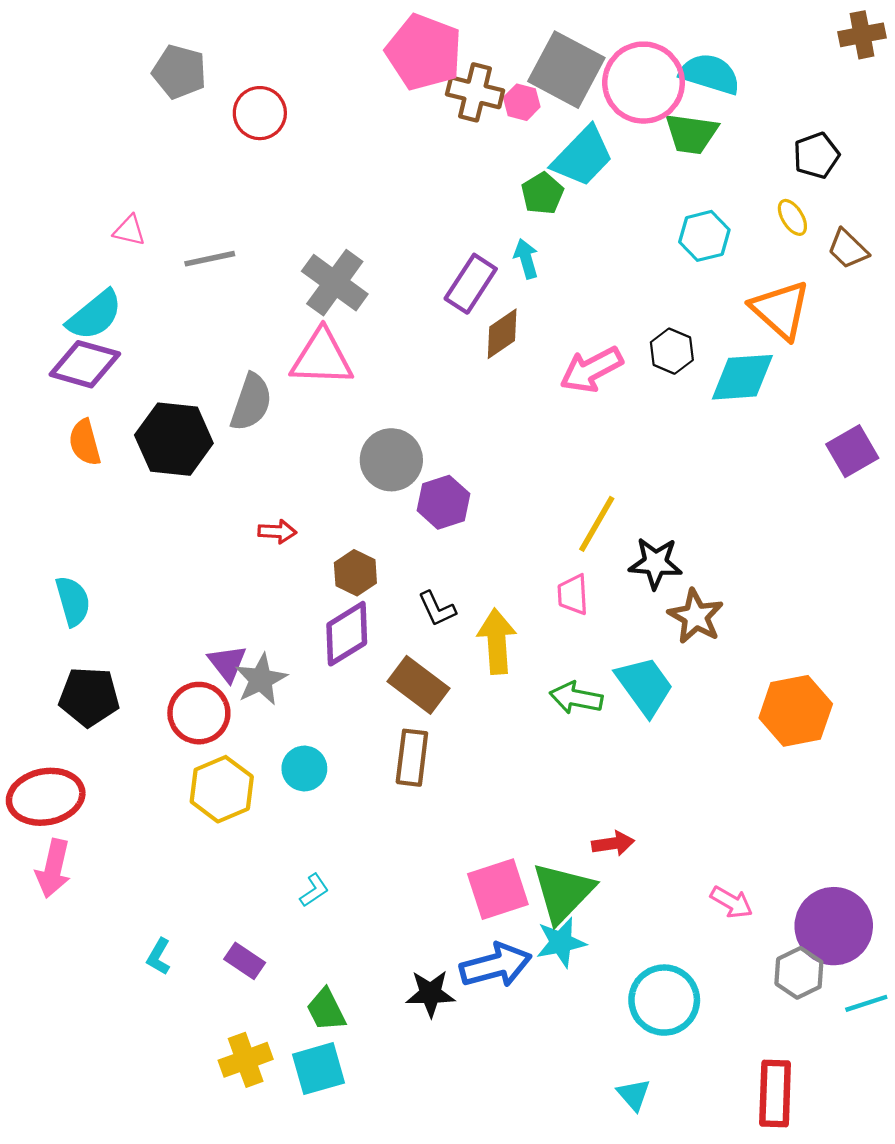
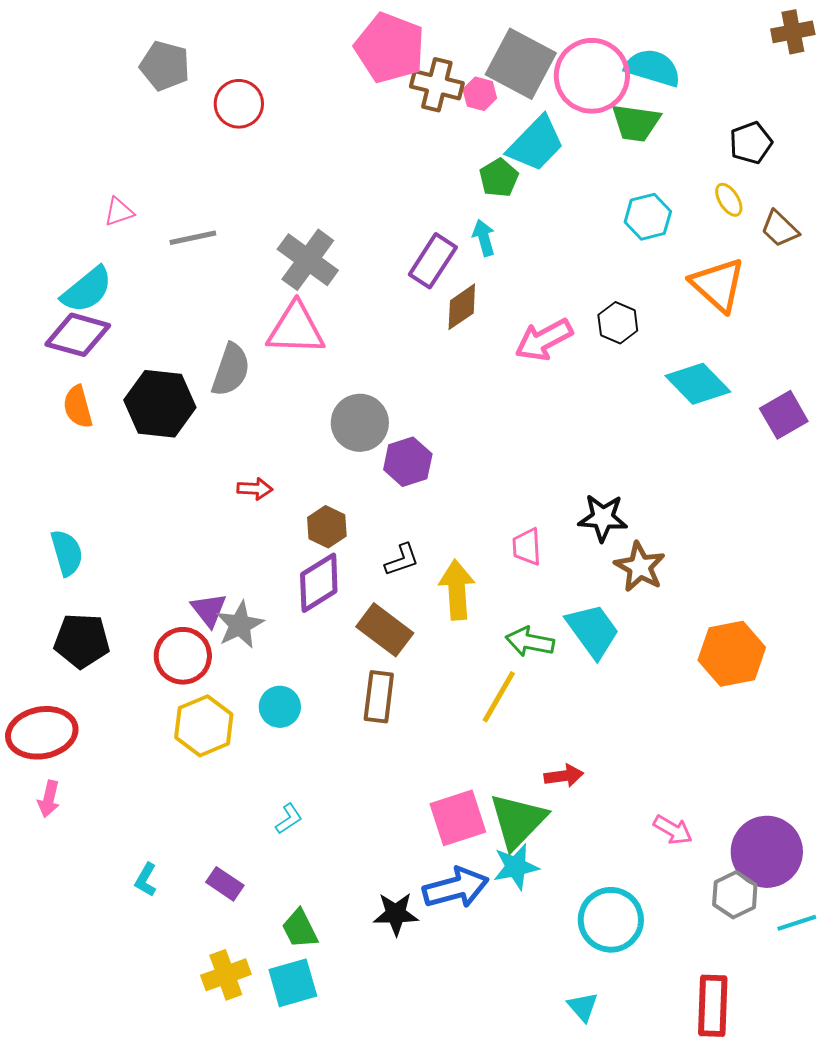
pink triangle: (129, 230) -> (119, 212), turned -32
cyan diamond: (742, 377) -> (698, 384), moved, turned 50
yellow line: (597, 524) -> (499, 697), moved
black L-shape: (437, 609) -> (402, 560), turned -84
pink arrow: (53, 869) -> (49, 799), size x0.7

